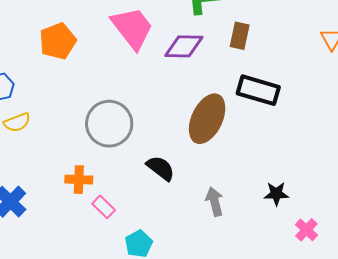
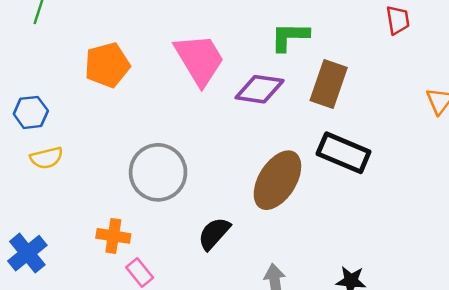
brown rectangle: (240, 36) -> (329, 84), size x1.4
black semicircle: (161, 168) -> (214, 234), turned -92

